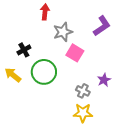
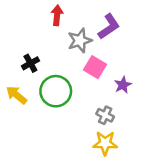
purple L-shape: (102, 26) -> (109, 27), moved
purple star: (104, 80) -> (123, 85), moved

